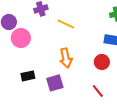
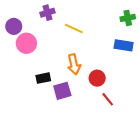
red circle: (102, 62) -> (97, 78), moved
black rectangle: (28, 76) -> (43, 78), moved

